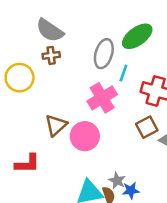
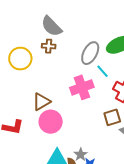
cyan line: (123, 73) -> (102, 71), turned -72
pink circle: (85, 136) -> (51, 122), moved

